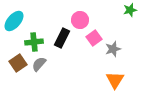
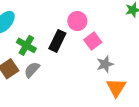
green cross: (34, 42) -> (26, 45), turned 36
gray star: (113, 49) -> (105, 64), moved

